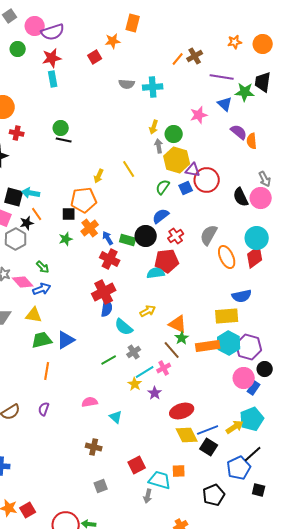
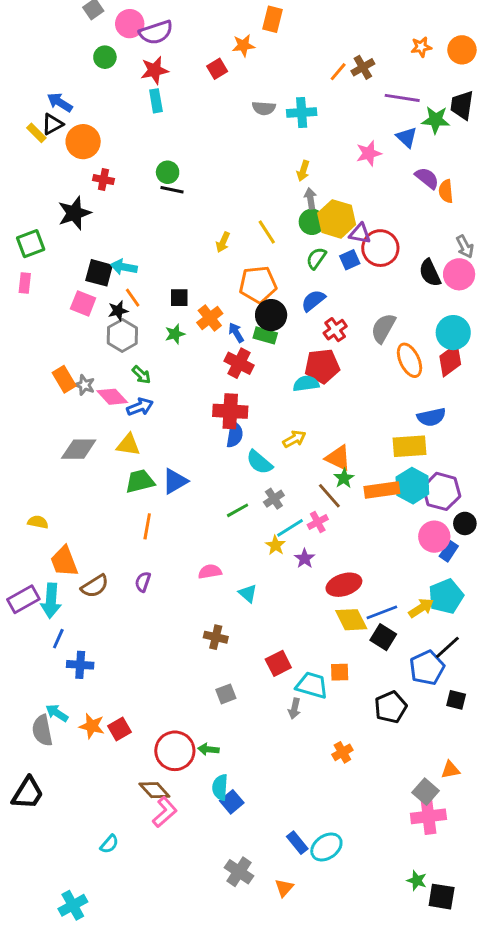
green circle: (174, 134) -> (312, 222), moved
orange pentagon: (84, 200) -> (258, 284), moved
black circle: (146, 236) -> (271, 315), moved
gray hexagon: (16, 239) -> (122, 335), moved
red cross: (104, 292) -> (230, 411), turned 30

